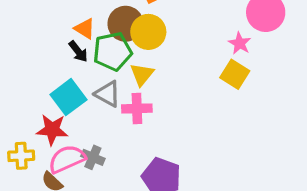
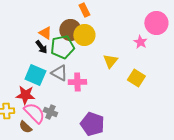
yellow triangle: (142, 74) -> (110, 61), moved
yellow square: (235, 74) -> (136, 78), moved
cyan square: (68, 97) -> (35, 75), turned -30
pink semicircle: (67, 159) -> (34, 113), turned 70

